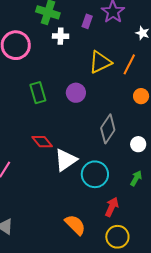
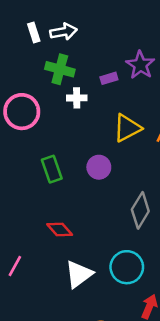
purple rectangle: (87, 21) -> (109, 78), turned 56
white triangle: (66, 160) -> (79, 274), moved

